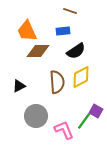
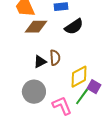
yellow diamond: (81, 77) -> (79, 77), moved
brown semicircle: (57, 82) -> (55, 58), size x0.7
black triangle: (19, 86) -> (40, 62), moved

